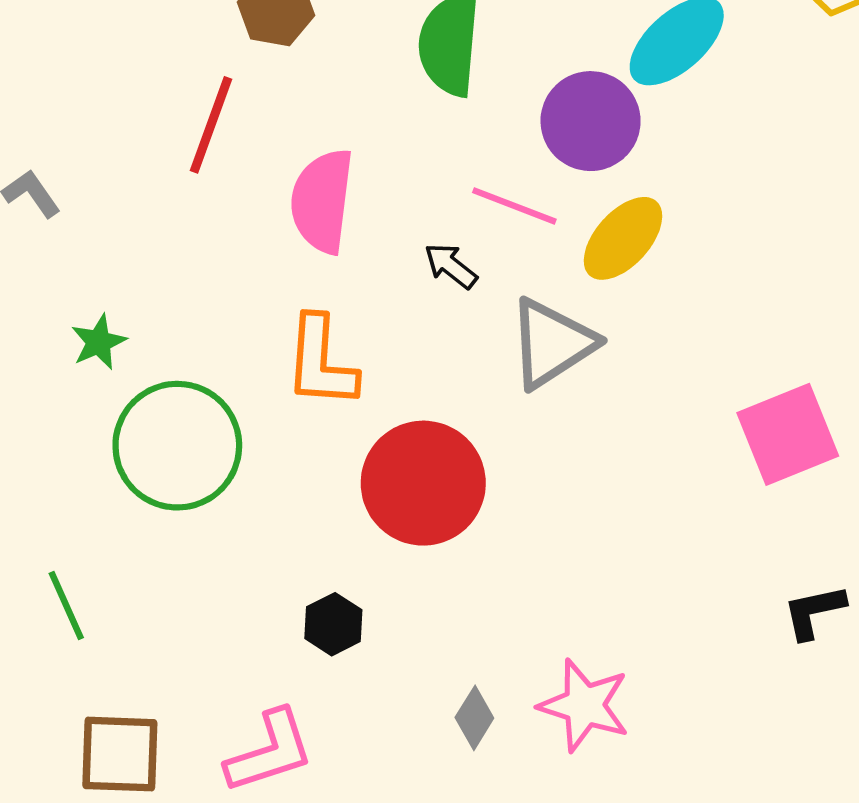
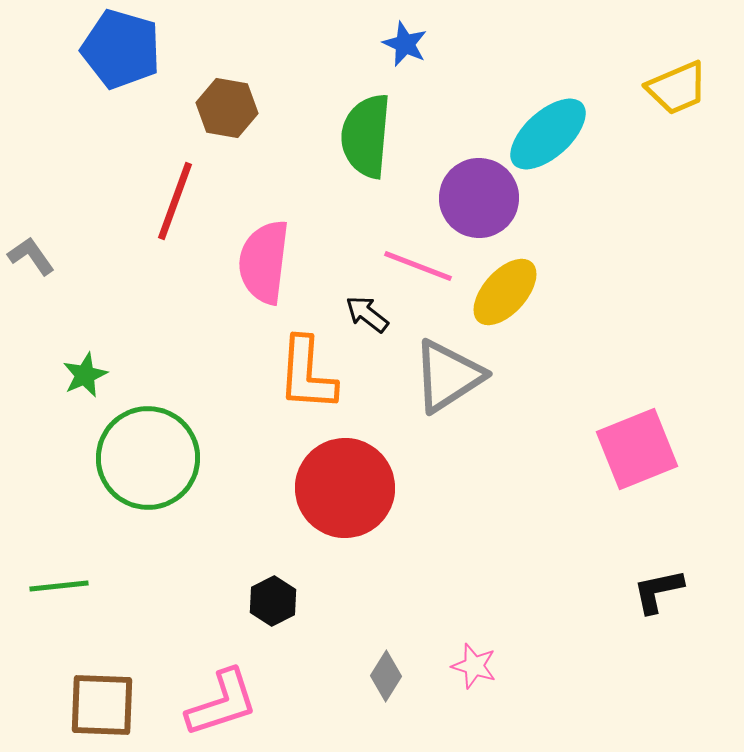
orange L-shape: (321, 362) -> (307, 374), moved
green line: (66, 605) -> (59, 586), turned -72
pink star: (584, 705) -> (474, 666), size x0.6

